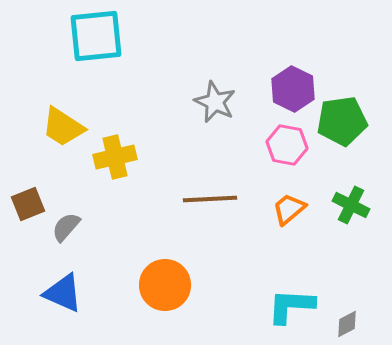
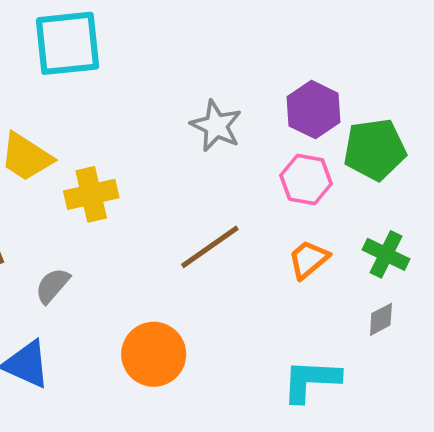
brown line: (210, 199) -> (210, 247), turned -32
gray semicircle: (66, 227) -> (53, 286), moved
gray diamond: (347, 324) -> (381, 319), moved

